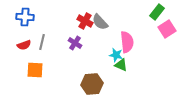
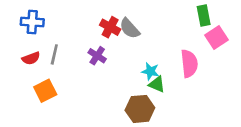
green rectangle: (157, 12) -> (204, 15), turned -49
pink semicircle: (127, 42) -> (189, 64), moved
orange square: (35, 70) -> (45, 91), turned -30
brown hexagon: (92, 84) -> (140, 109), moved

